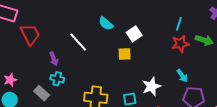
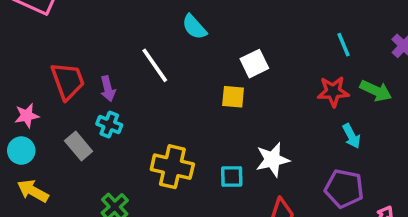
cyan semicircle: (106, 24) -> (194, 27), moved
cyan line: (179, 24) -> (343, 45), moved, turned -48
red trapezoid: (30, 34) -> (68, 81), moved
cyan arrow: (182, 76) -> (351, 136), moved

